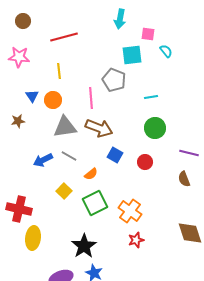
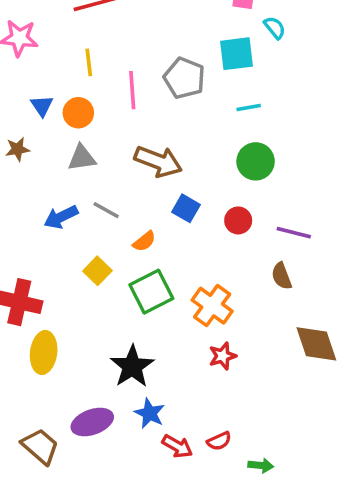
cyan square: (132, 55) -> (236, 54), moved
pink line: (91, 98) -> (132, 90), moved
gray triangle: (65, 127) -> (82, 158), moved, size x0.7
purple line: (189, 153) -> (294, 233), moved
brown semicircle: (184, 179) -> (282, 276), moved

